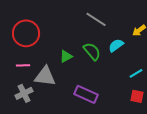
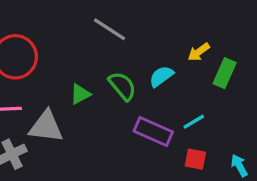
gray line: (96, 19) -> (109, 29), moved
purple rectangle: (86, 94) -> (153, 131), moved

